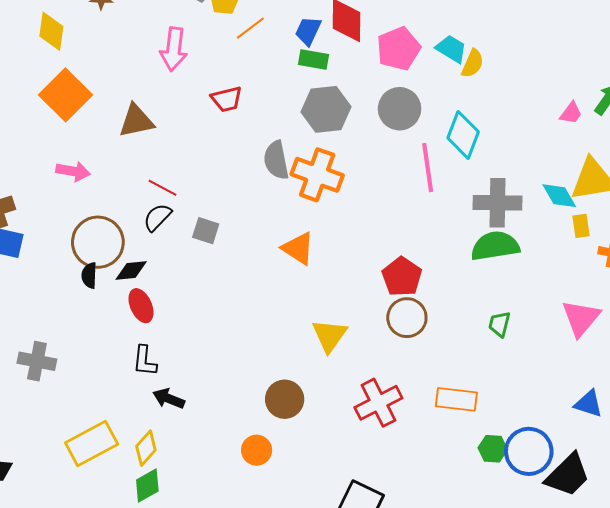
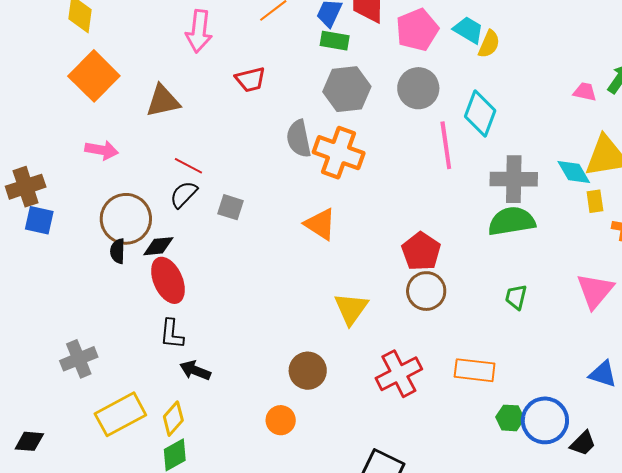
pink trapezoid: (571, 113) -> (585, 92), turned -115
red ellipse: (141, 306) -> (168, 280), size x1.4
gray cross: (37, 361) -> (79, 359), moved, turned -33
black trapezoid: (568, 475) -> (583, 443), size x0.6

